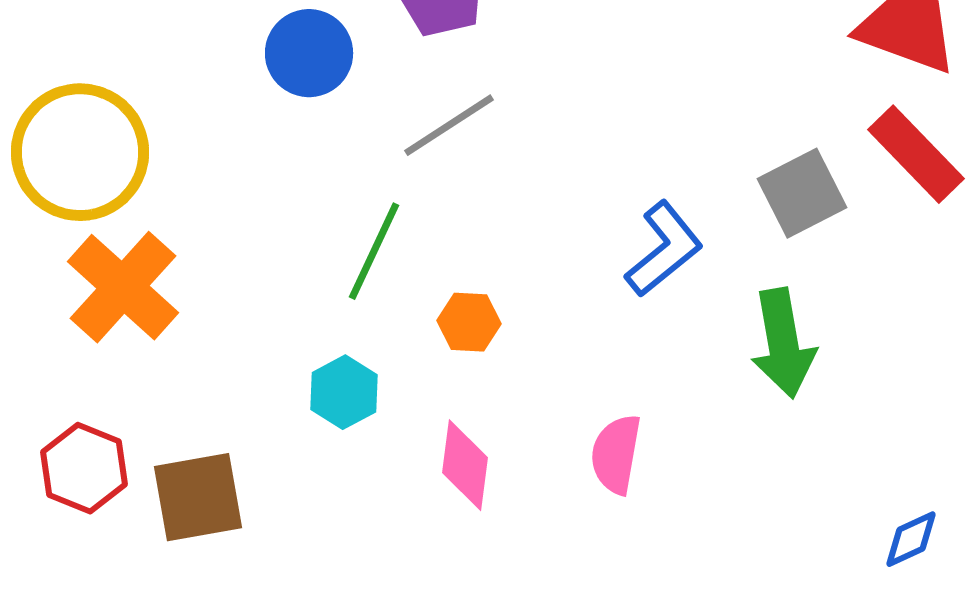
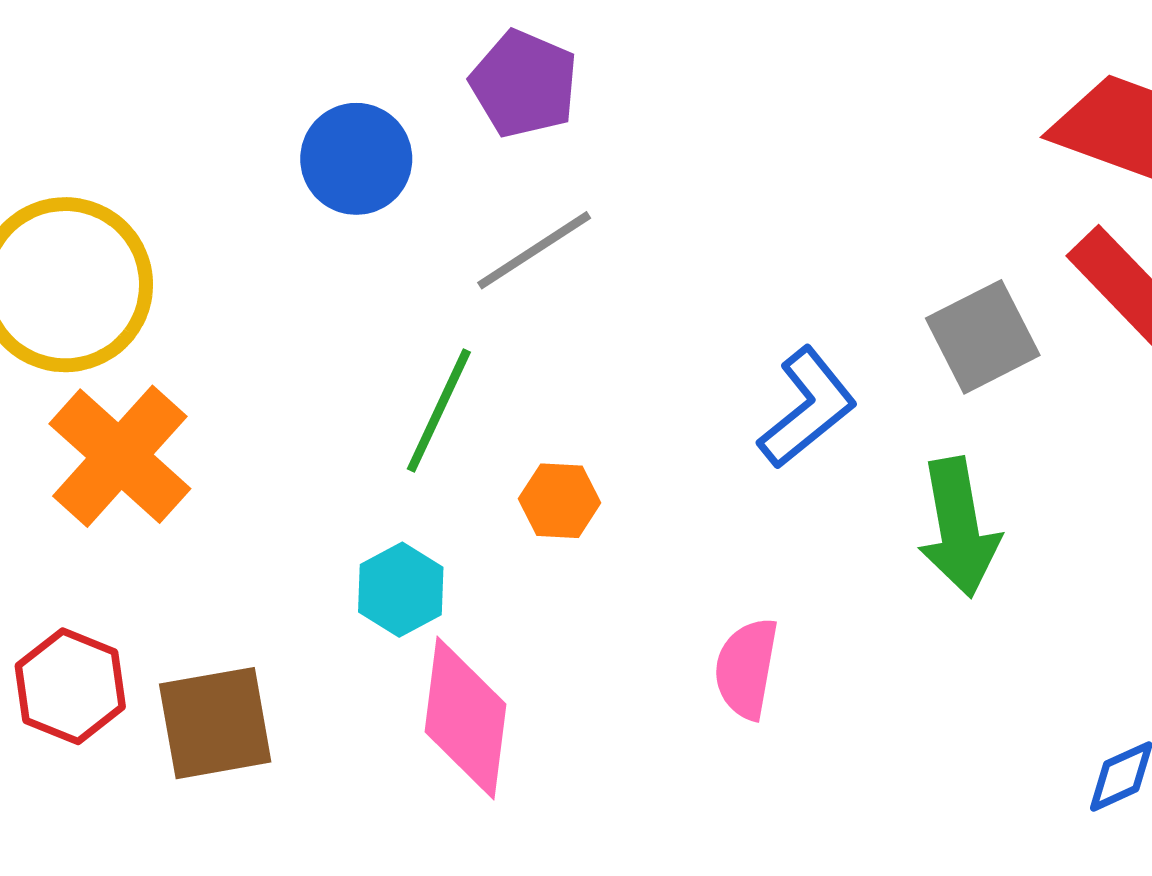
pink diamond: (465, 465) -> (466, 718), moved, size x1.4

